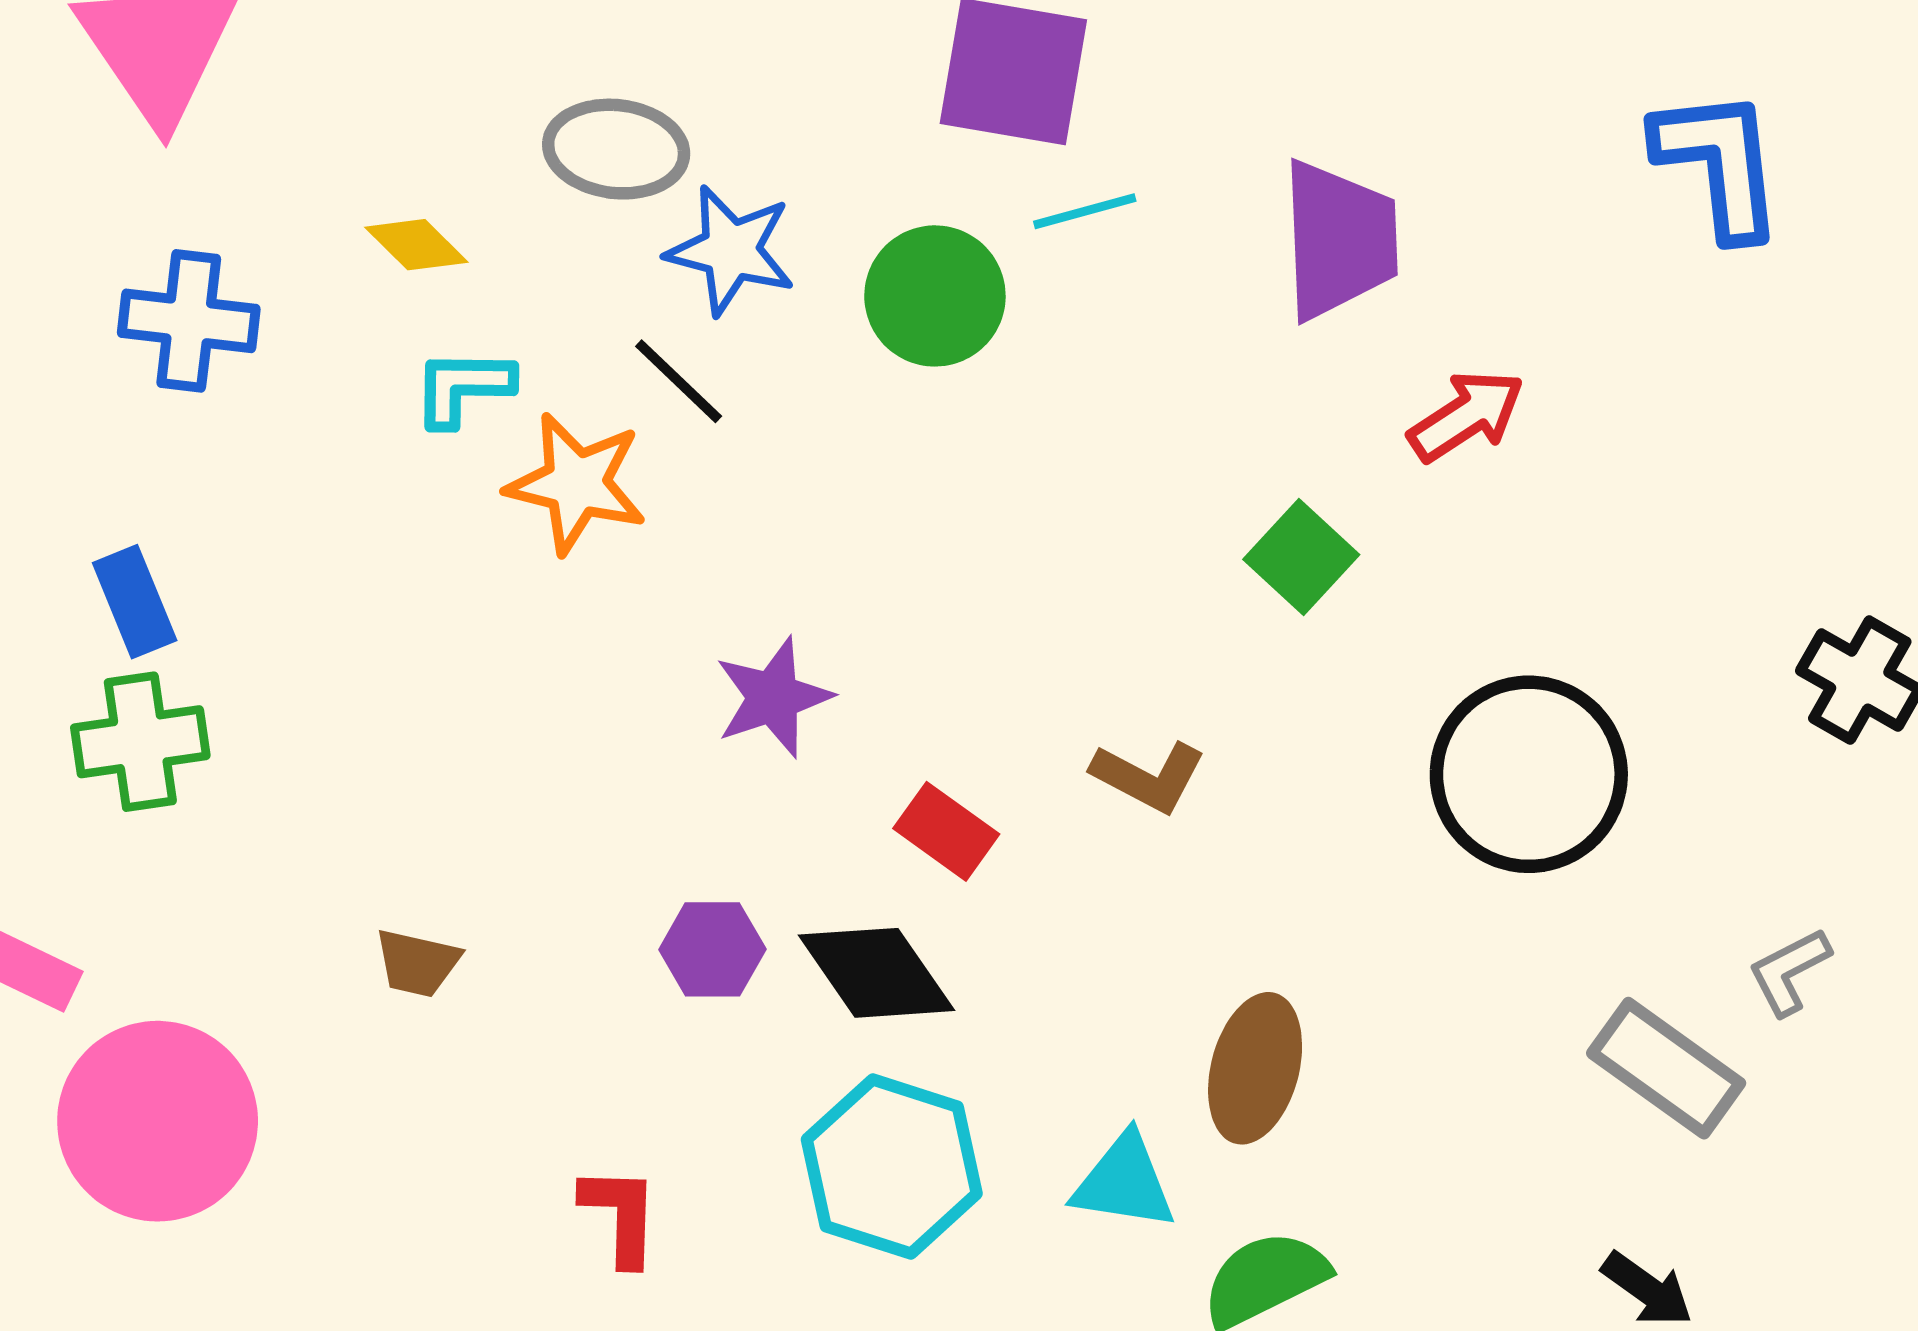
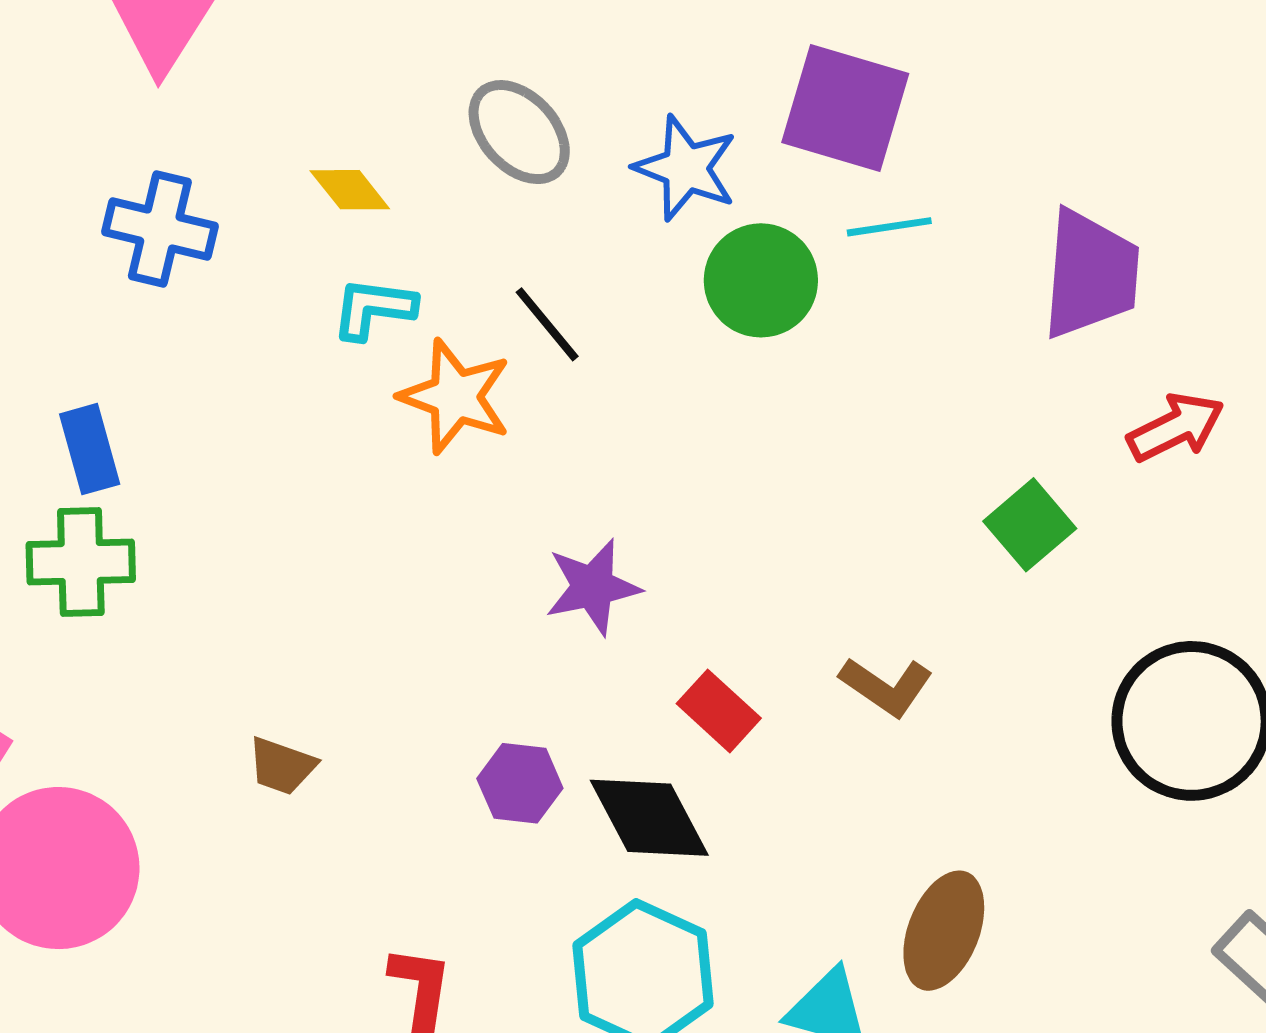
gray ellipse: (616, 149) -> (519, 132), turned 34
blue star: (731, 250) -> (686, 168), moved

